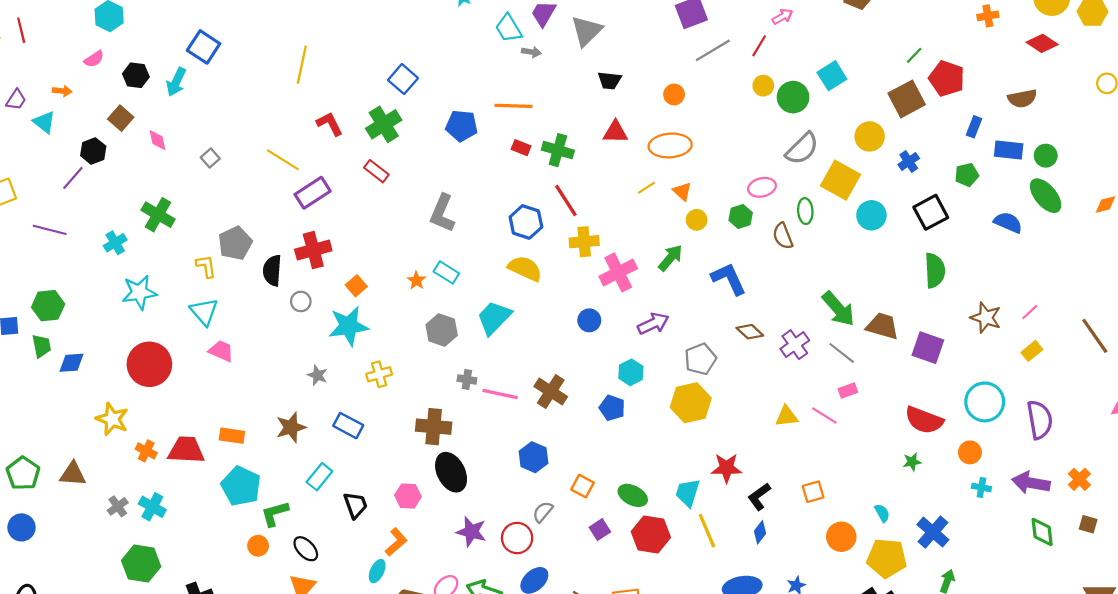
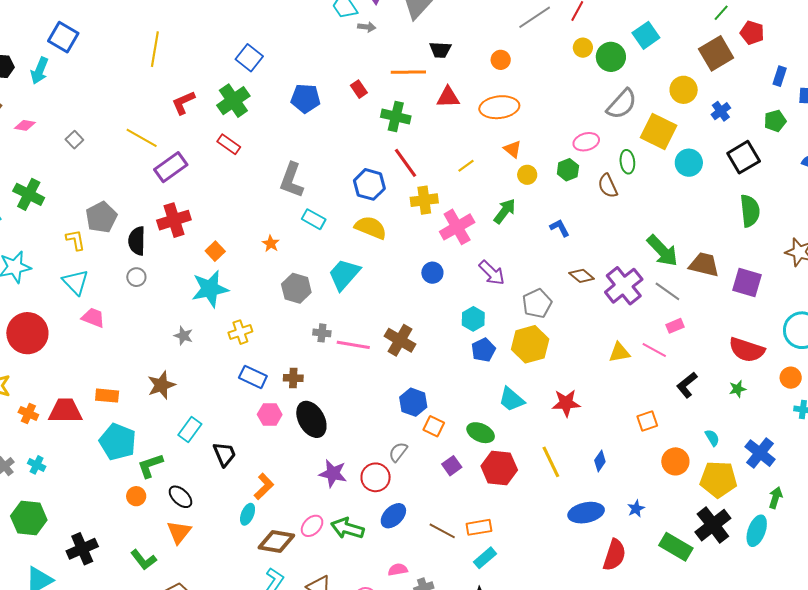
red pentagon: (947, 79) -> (752, 33), size x0.7
orange line: (514, 106) -> (408, 72), moved
red L-shape: (330, 124) -> (183, 103), turned -84
pink diamond: (158, 140) -> (25, 125), turned -65
red rectangle: (521, 148) -> (359, 89), moved, turned 36
yellow line: (646, 188) -> (466, 166), moved
cyan rectangle: (446, 272) -> (314, 219), moved
blue L-shape: (729, 279) -> (560, 228), size x0.6
gray circle: (301, 301) -> (136, 277), moved
purple arrow: (653, 324) -> (492, 273), turned 72
purple cross: (795, 345) -> (624, 286), size x1.4
blue pentagon: (612, 408) -> (483, 350), moved, turned 30
blue rectangle: (348, 426) -> (253, 377), moved
brown cross: (434, 427) -> (293, 378), size x0.6
blue hexagon: (534, 457) -> (413, 402), moved
cyan trapezoid: (688, 493) -> (511, 399), moved, turned -64
pink hexagon: (408, 496) -> (270, 415), moved
black L-shape: (759, 497) -> (687, 385), moved
cyan cross: (152, 507) -> (37, 465), size x0.7

